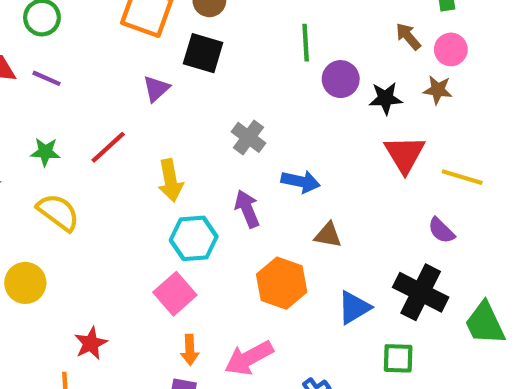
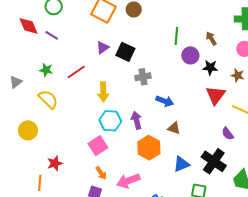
brown arrow: (408, 36) -> (211, 38), moved
black square: (203, 53) -> (125, 52), moved
brown star: (438, 90) -> (238, 75), moved
gray cross: (248, 137) -> (143, 77), turned 35
purple arrow: (247, 209) -> (137, 120), moved
orange arrow: (190, 350) -> (101, 173), turned -40

